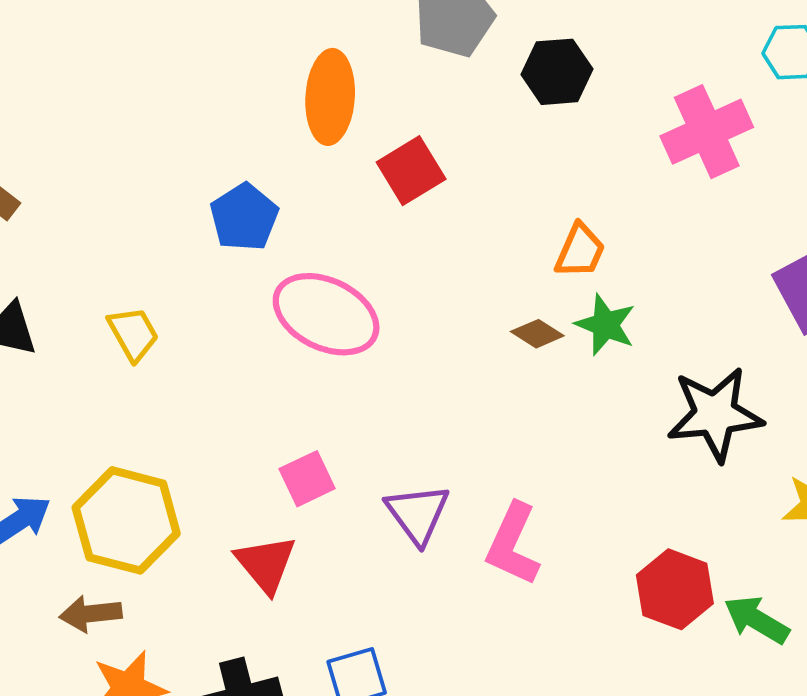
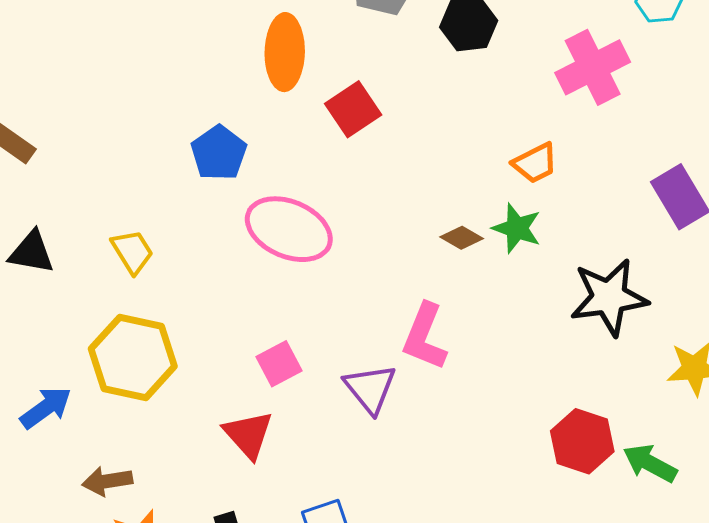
orange trapezoid: (580, 251) -> (535, 163), moved, turned 42
yellow hexagon: (126, 520) -> (133, 358), moved
pink L-shape: (513, 544) -> (425, 337), moved

